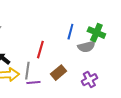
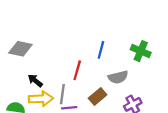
blue line: (70, 32) -> (101, 50), moved
gray semicircle: (86, 47) -> (118, 77), moved

